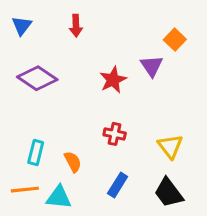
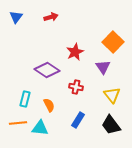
red arrow: (76, 26) -> (51, 17), turned -104
orange square: (175, 40) -> (113, 42), moved, size x1.5
purple triangle: (152, 66) -> (103, 67), moved
purple diamond: (37, 78) -> (47, 70), moved

